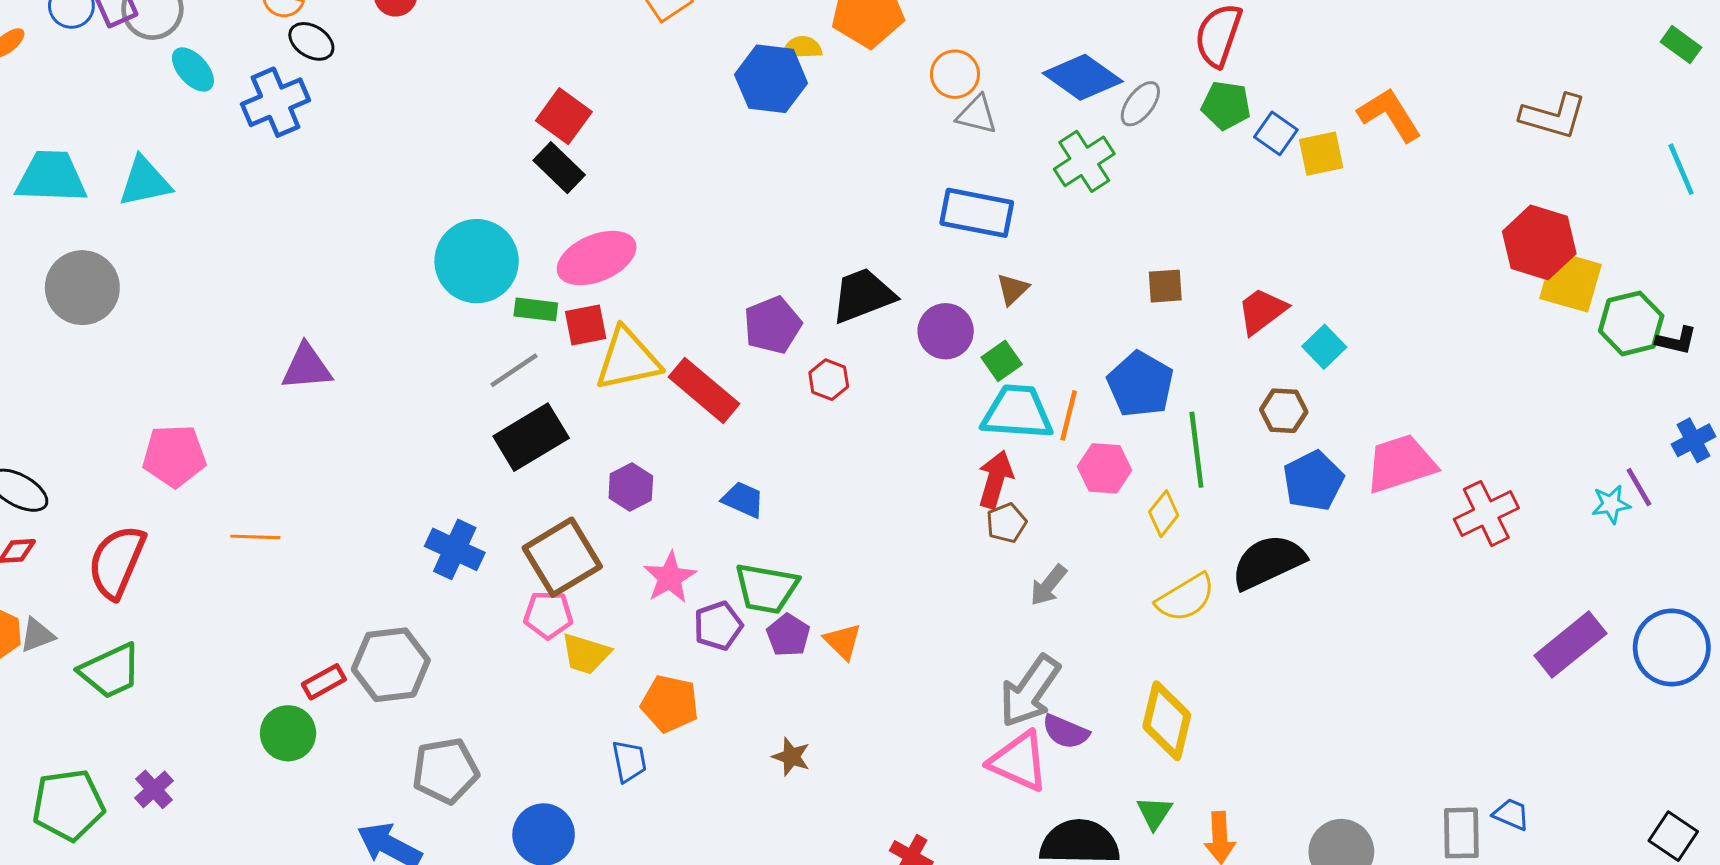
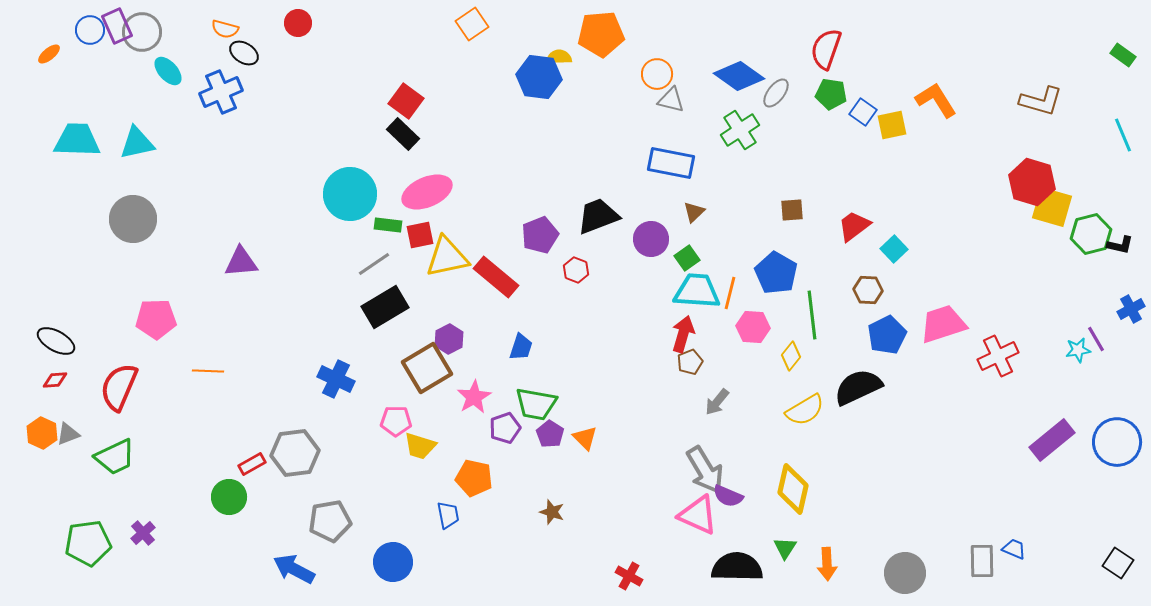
gray circle: (82, 288) -> (133, 219), moved
blue trapezoid: (743, 500) -> (521, 347), turned 84
brown square: (562, 557) -> (427, 368), moved
gray arrow: (1030, 691) -> (705, 470), turned -66

